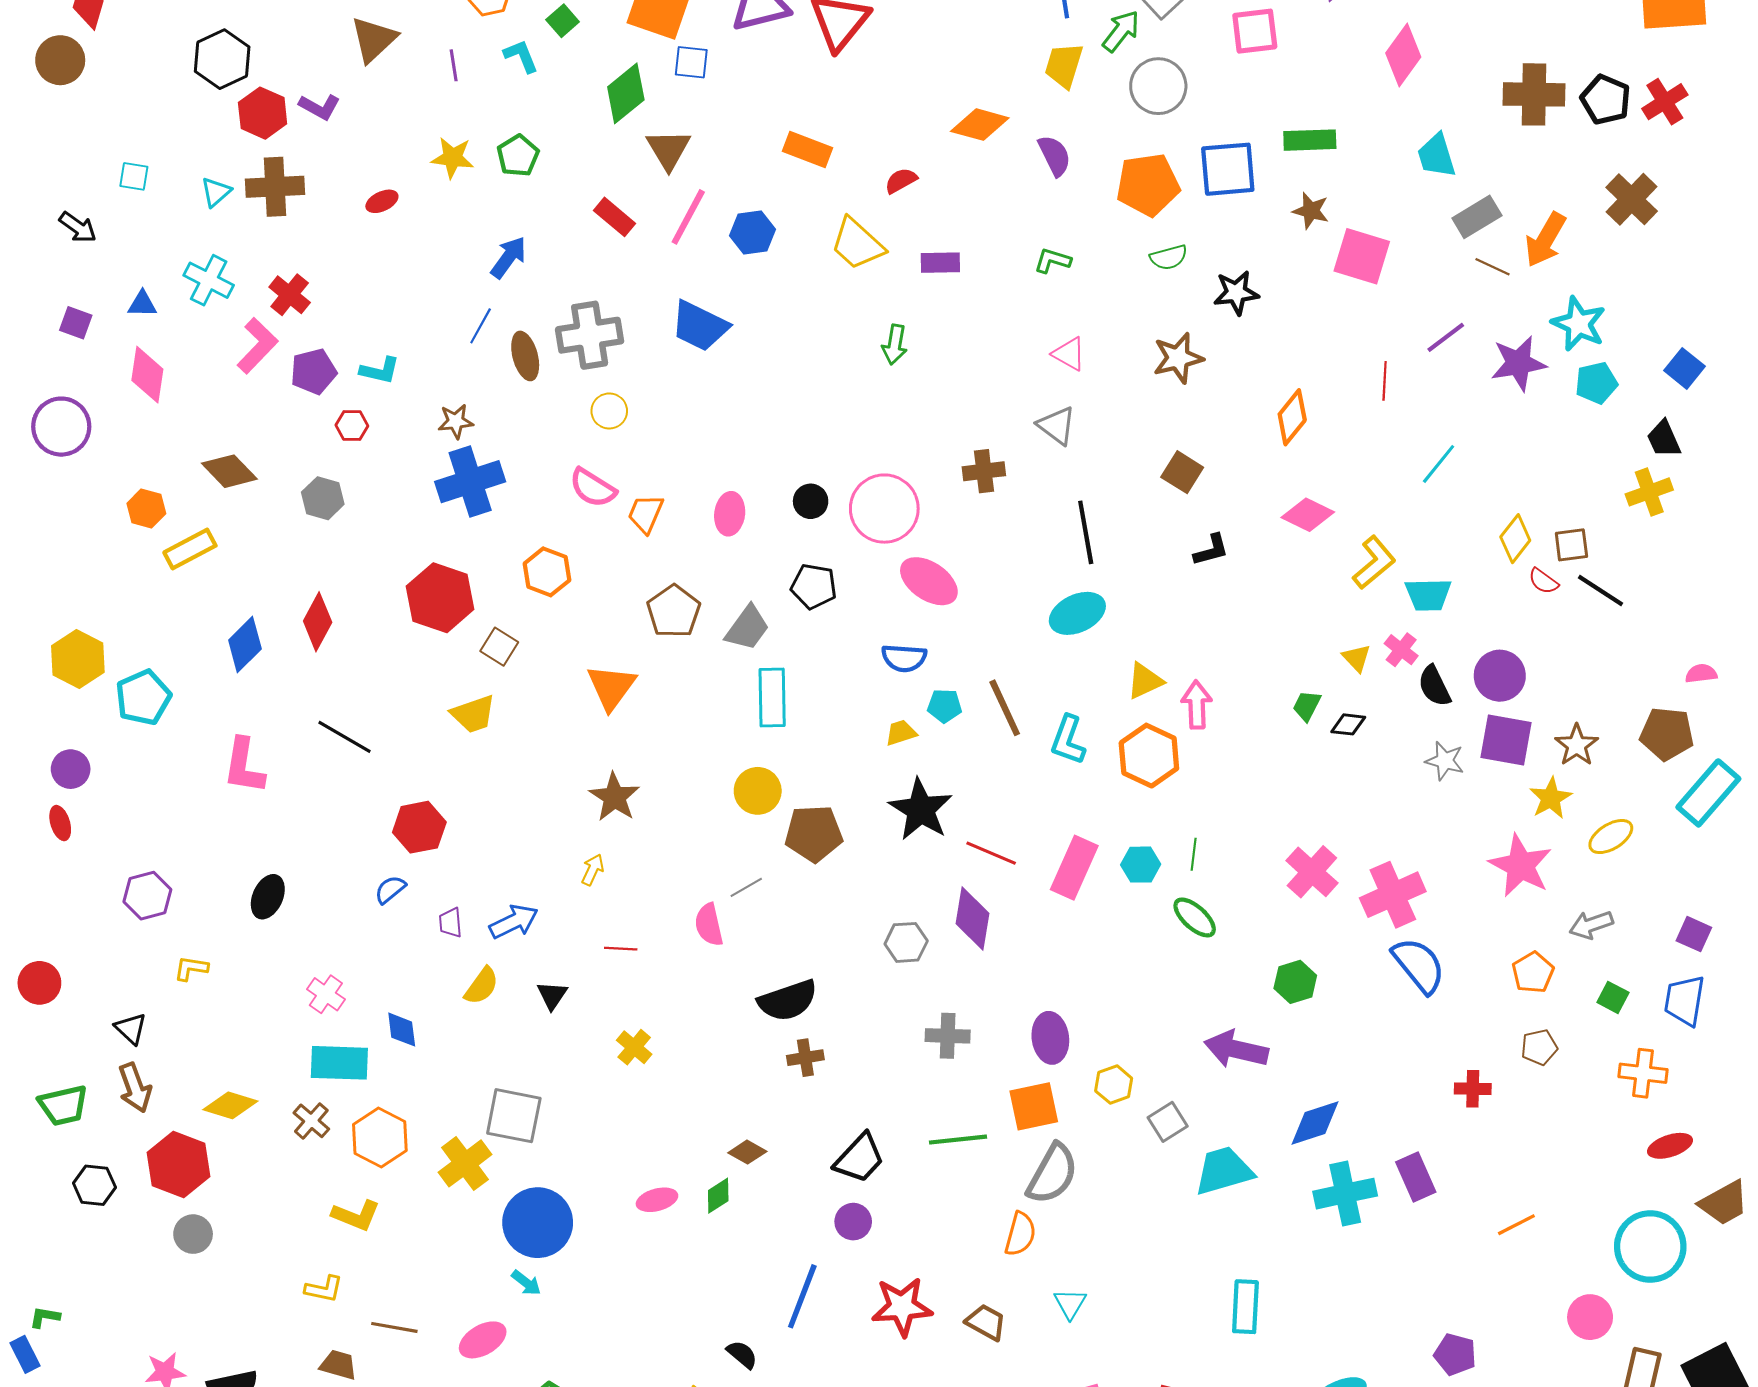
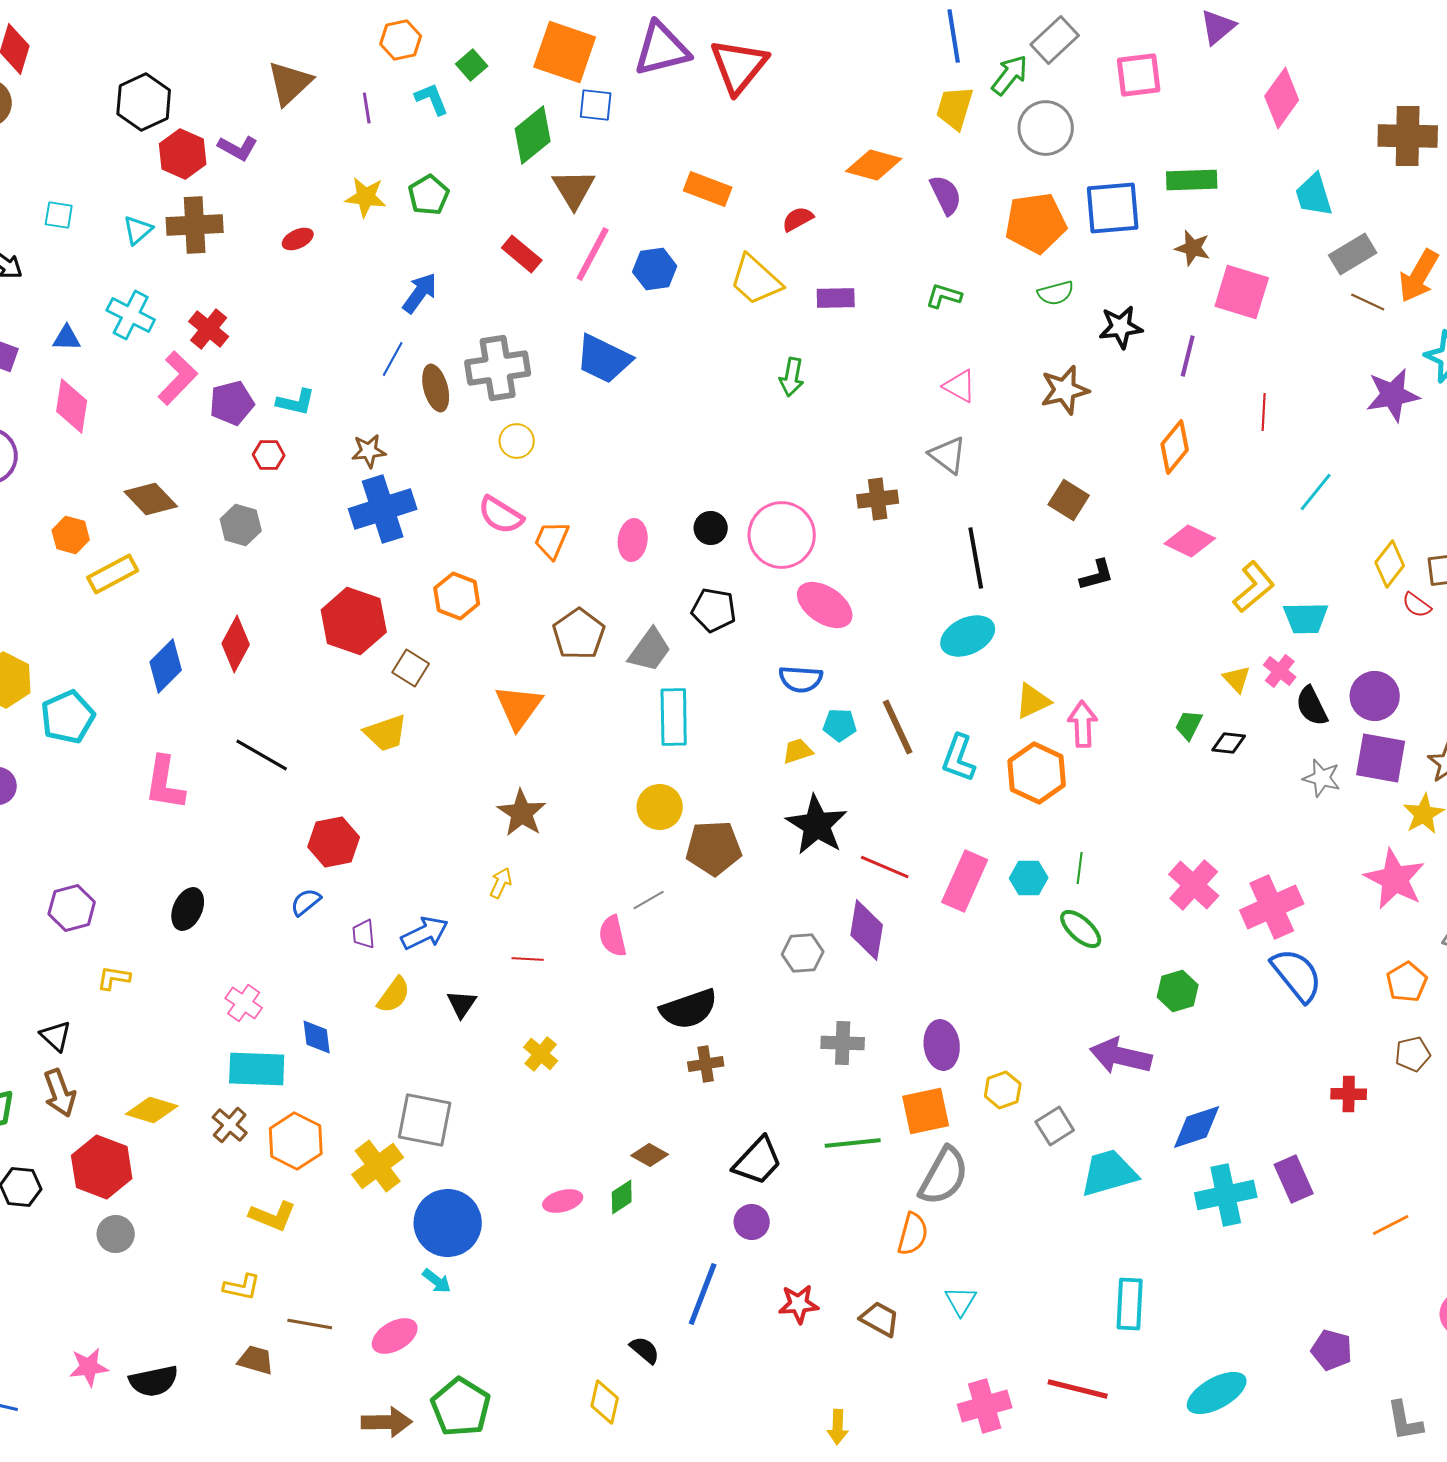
purple line: (1446, 337) -> (1188, 356), moved, turned -39
red star: (902, 1307) -> (799, 1304), size x0.7

